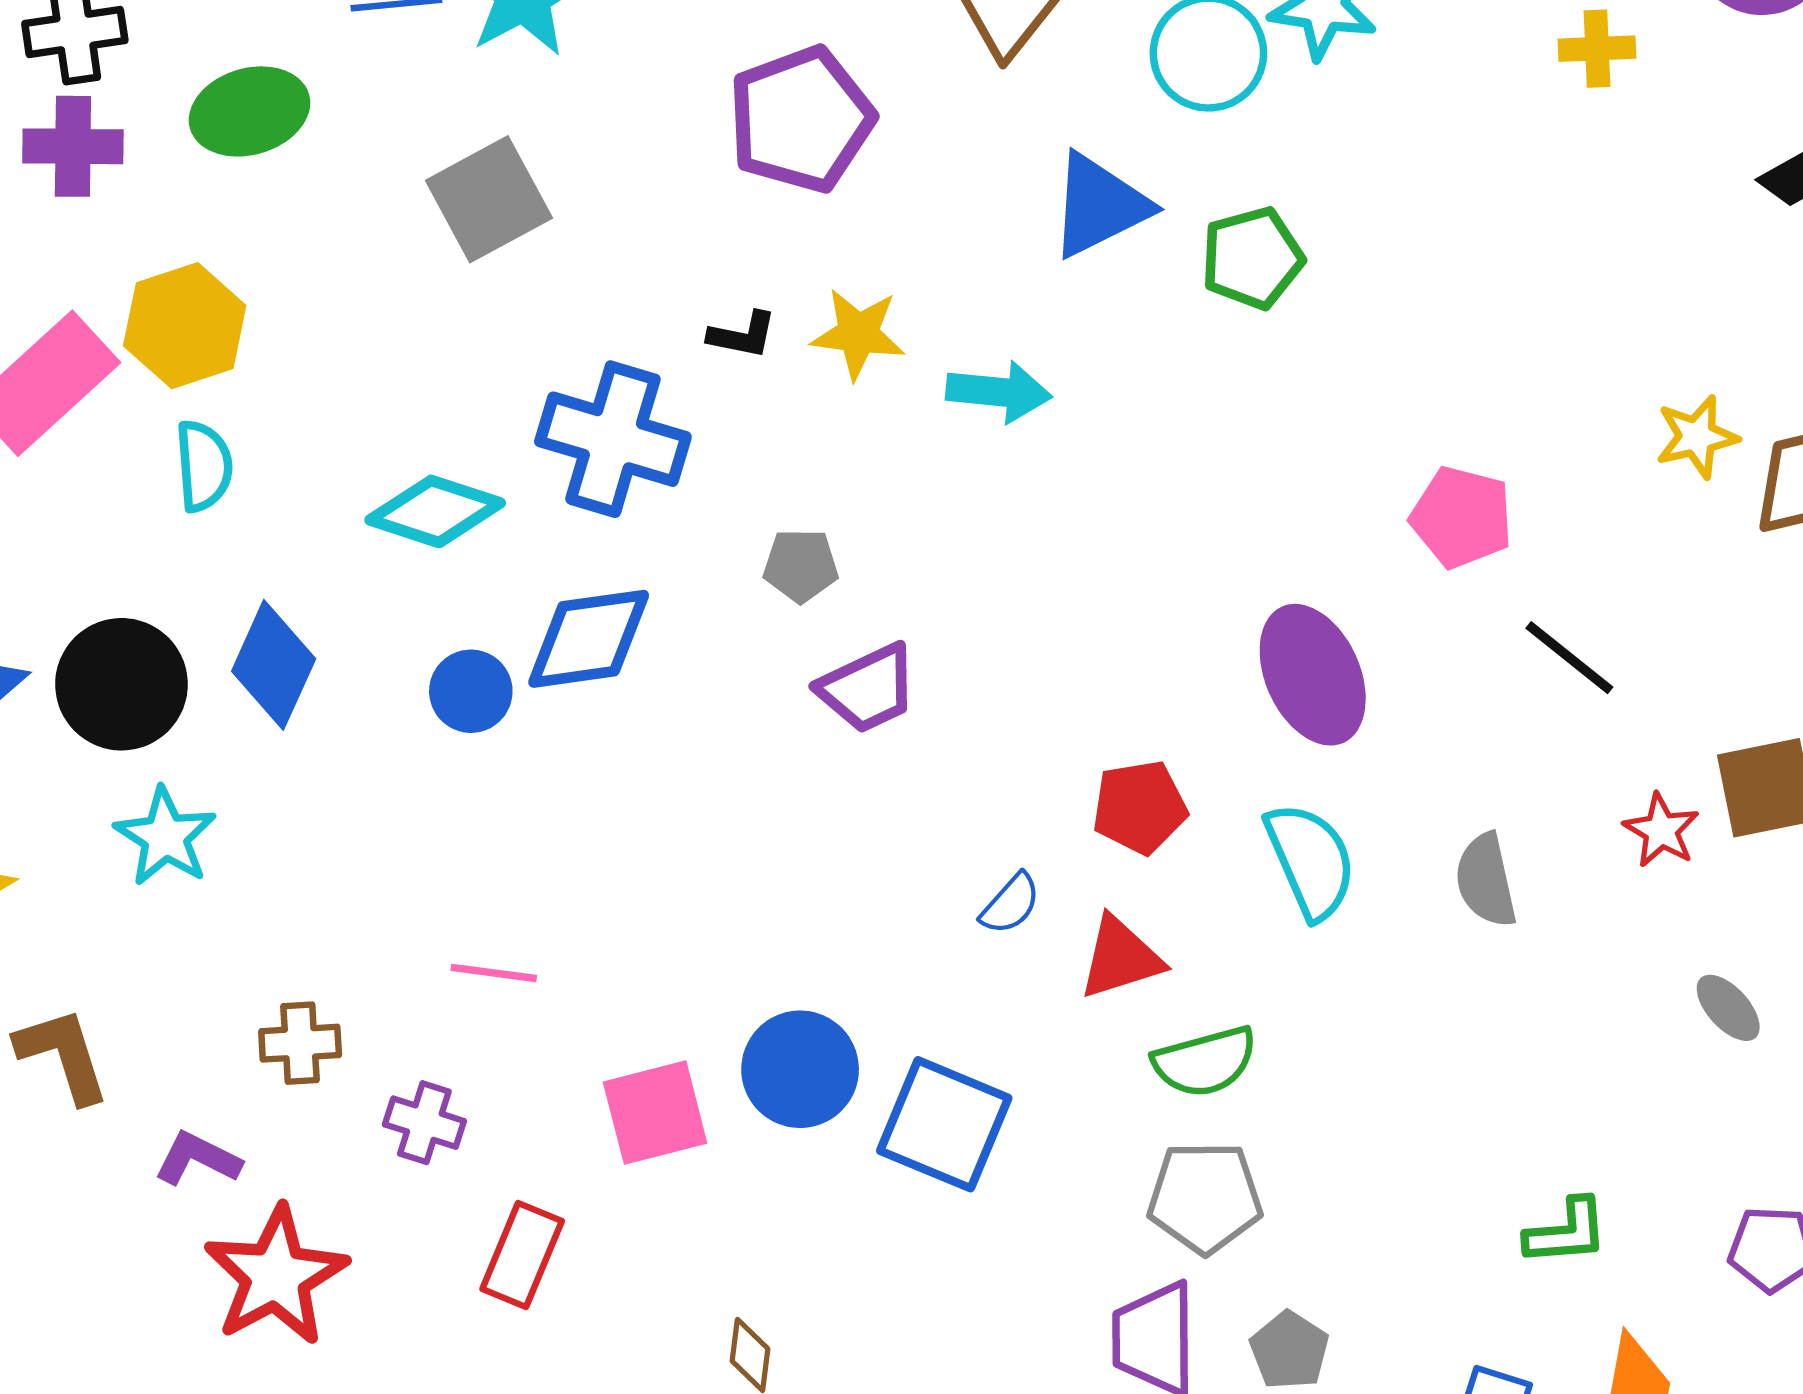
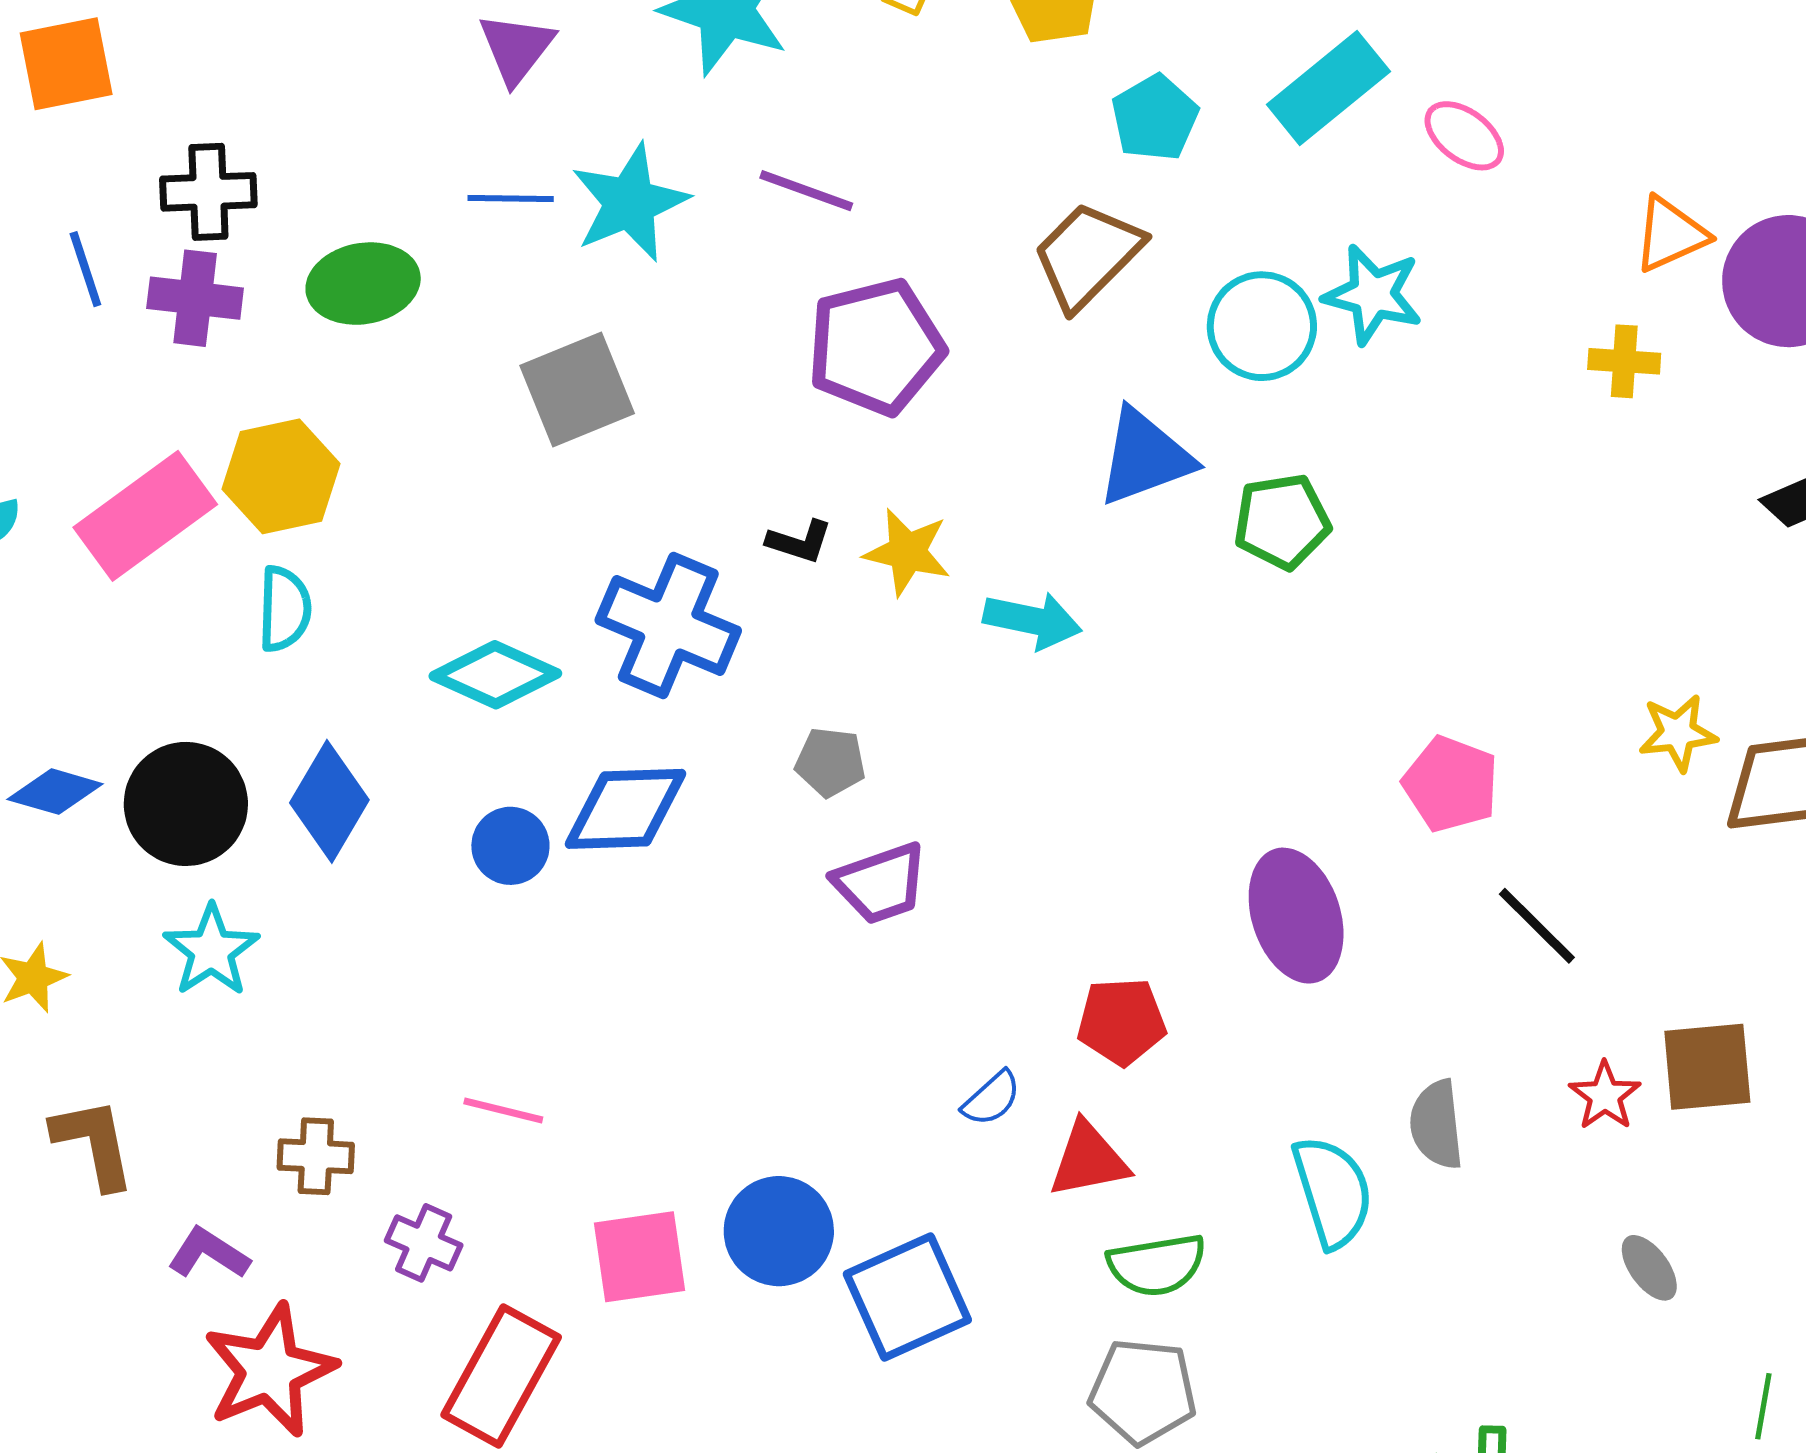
cyan semicircle: (1311, 861) -> (1333, 1192), moved
blue square: (944, 1124) -> (907, 1297), turned 37
red rectangle: (522, 1255) -> (501, 1376), size x1.4

